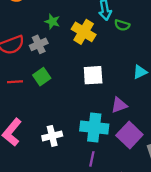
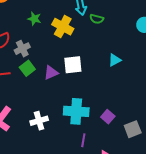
gray cross: (39, 44) -> (22, 49), moved
purple triangle: (119, 105) -> (51, 73), moved
purple square: (129, 135) -> (108, 117), size x0.6
purple line: (92, 159) -> (83, 140), moved

